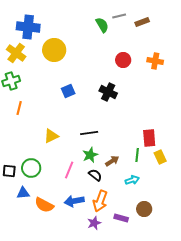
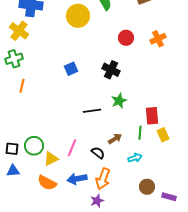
yellow circle: (54, 50) -> (78, 16), moved
orange cross: (155, 61) -> (158, 39), turned -35
yellow triangle: (51, 136) -> (51, 159), moved
green star: (90, 155) -> (119, 101), moved
blue triangle: (23, 193) -> (13, 171), moved
purple rectangle: (121, 218) -> (169, 197), moved

